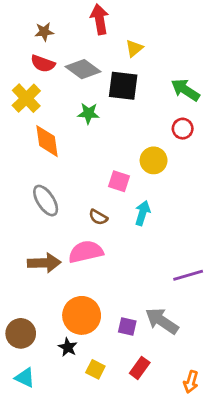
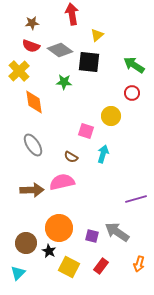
brown circle: (21, 333) -> (26, 243), moved
yellow square: (95, 369) -> (69, 267), size x1.5
cyan triangle: (25, 378) -> (18, 273), turned 49
orange arrow: (191, 382) -> (139, 264), moved

